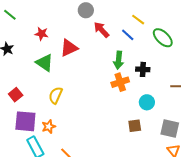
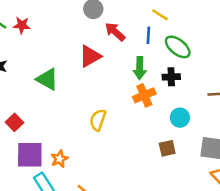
red star: (42, 34) -> (22, 25), moved
blue line: (128, 35) -> (148, 35), turned 56
green ellipse: (163, 38) -> (178, 47), moved
red triangle: (69, 48) -> (90, 56), moved
yellow semicircle: (56, 95) -> (98, 120), moved

